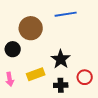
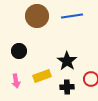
brown circle: (31, 28) -> (37, 16), moved

